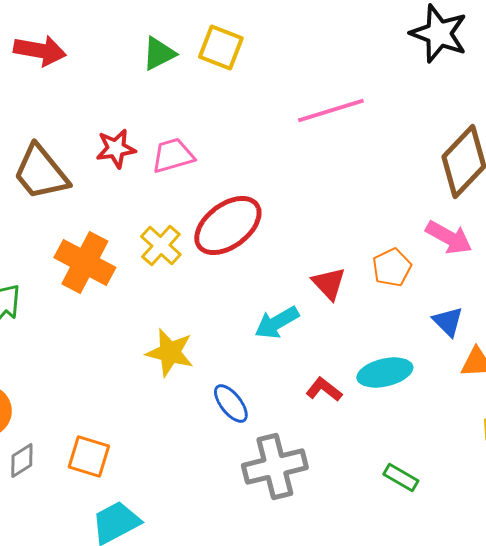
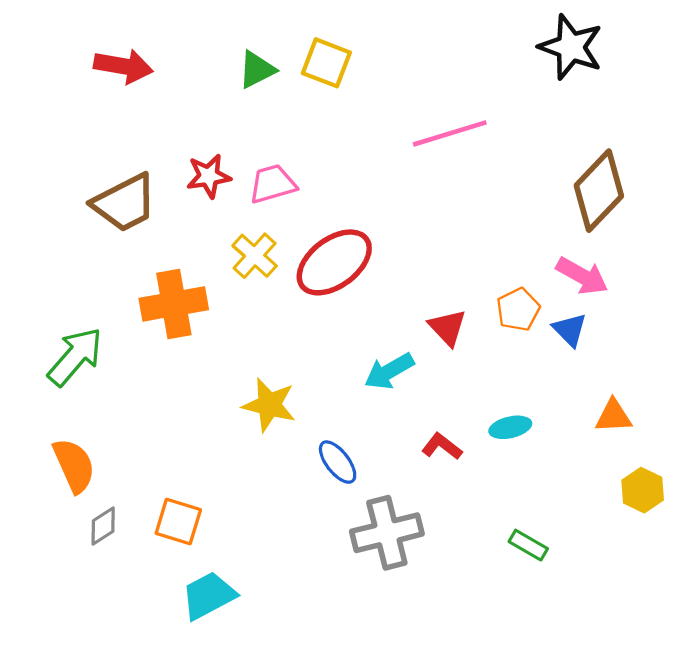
brown trapezoid: (41, 172) -> (124, 203), turned -78
yellow cross: (161, 246) -> (255, 256), moved
orange cross: (85, 262) -> (174, 304), turned -38
blue triangle: (448, 322) -> (570, 330), moved
cyan ellipse: (385, 372) -> (510, 427), size x0.7

